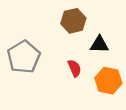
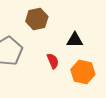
brown hexagon: (73, 21) -> (37, 19), moved

